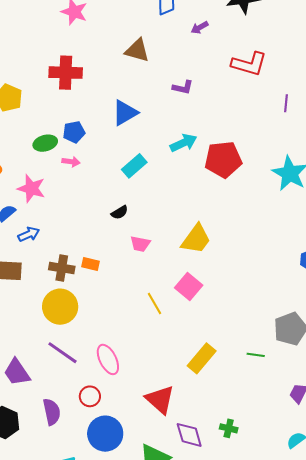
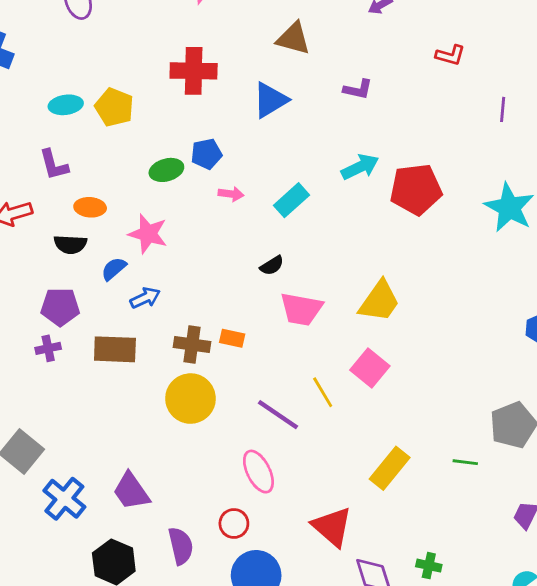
red L-shape: (249, 64) -> (450, 55), size x0.6
blue triangle: (125, 113) -> (270, 100), moved
pink arrow: (71, 162) -> (231, 194), moved
pink trapezoid: (140, 244) -> (301, 309), size x1.5
purple line: (63, 353) -> (278, 415), moved

